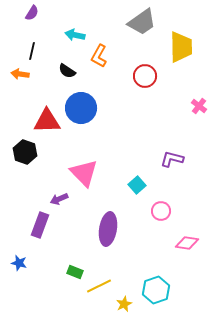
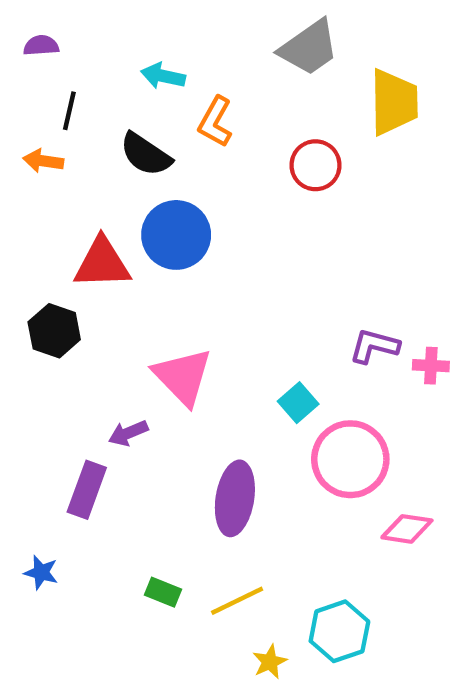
purple semicircle: (32, 13) -> (41, 45), moved, turned -126
black semicircle: (67, 71) -> (146, 154), size x1.4
pink cross: (199, 106) -> (431, 366), moved, turned -35
pink circle: (161, 211) -> (350, 459), size x1.8
yellow line: (99, 286) -> (237, 601), moved

